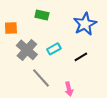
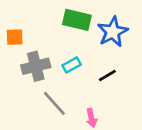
green rectangle: (42, 15) -> (77, 20), moved, size x1.5
gray cross: (27, 50) -> (36, 66), turned 35

